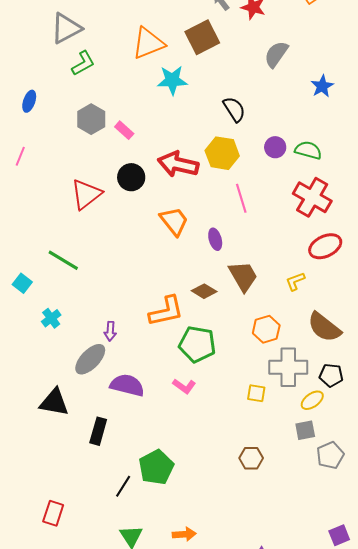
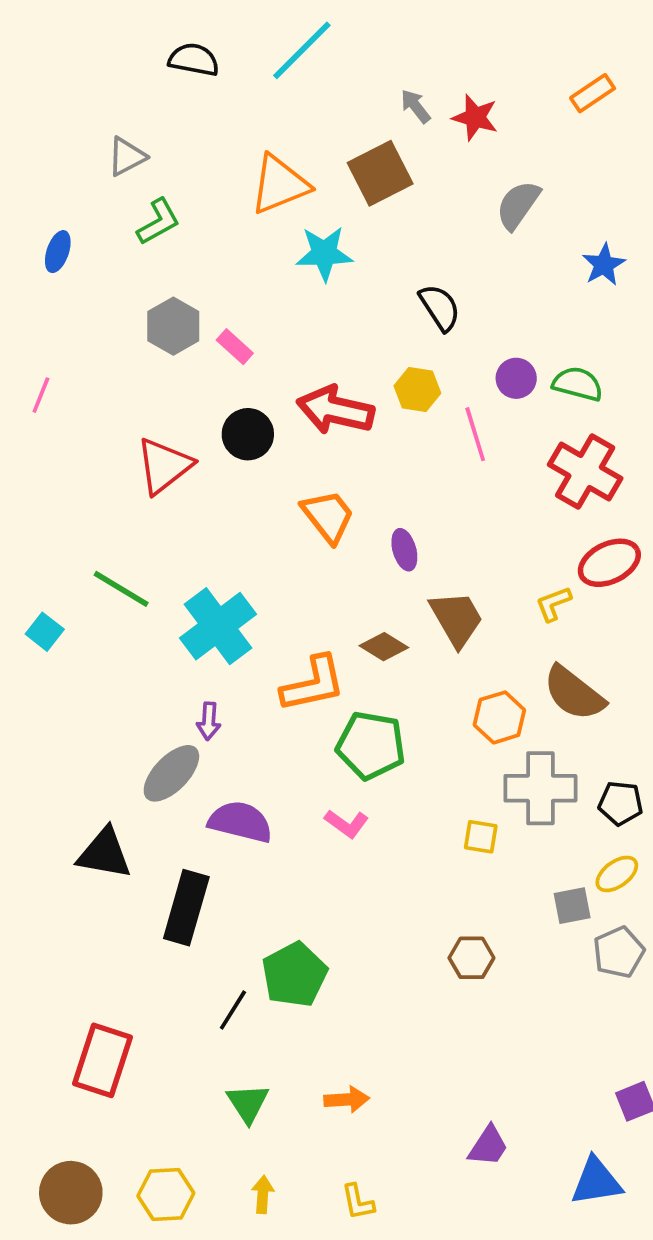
gray triangle: (66, 28) -> (127, 157), size x0.7
blue ellipse: (29, 101) -> (58, 252), moved
yellow hexagon: (222, 153) -> (417, 389), size x0.7
pink line: (241, 198) -> (475, 434), moved
yellow L-shape: (295, 281) -> (553, 604), moved
cyan cross: (51, 318) -> (218, 626), moved, size x2.0
brown semicircle: (324, 327) -> (574, 693), moved
yellow ellipse: (312, 400) -> (617, 874), moved
black rectangle: (98, 431) -> (186, 908), size x1.4
red rectangle: (53, 513) -> (102, 1060), size x1.5

